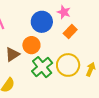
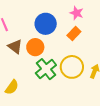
pink star: (64, 12) -> (77, 13), moved
brown triangle: (12, 54) -> (15, 47), moved, turned -49

